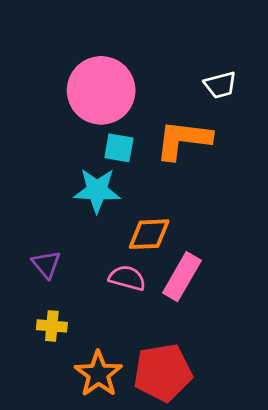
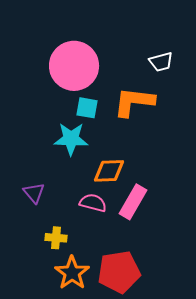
yellow cross: (52, 326) -> (56, 238), moved

